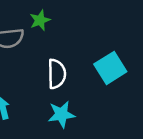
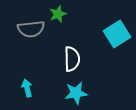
cyan square: (110, 68) -> (117, 34), moved

